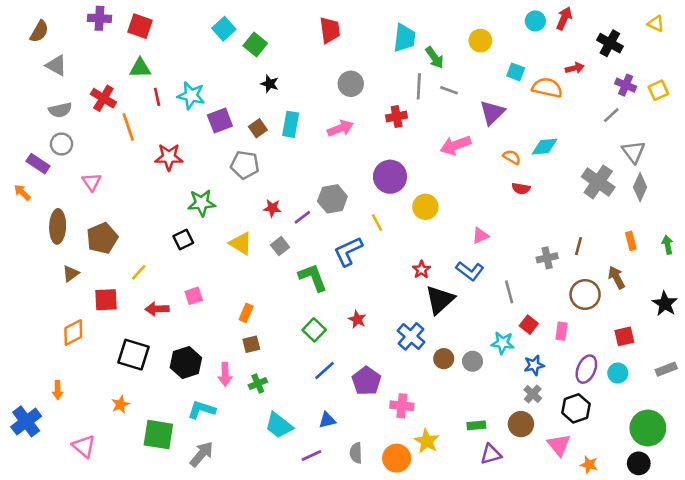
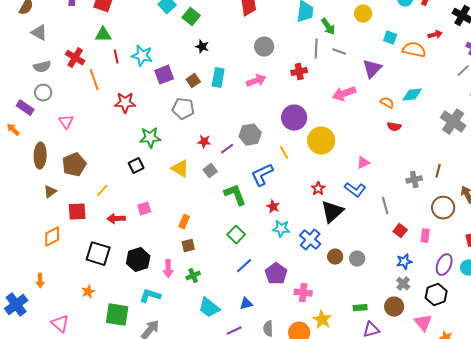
yellow circle: (425, 207) -> (321, 141), size x1.4
red star: (357, 319) -> (273, 207), moved
cyan star: (503, 343) -> (281, 229), moved

